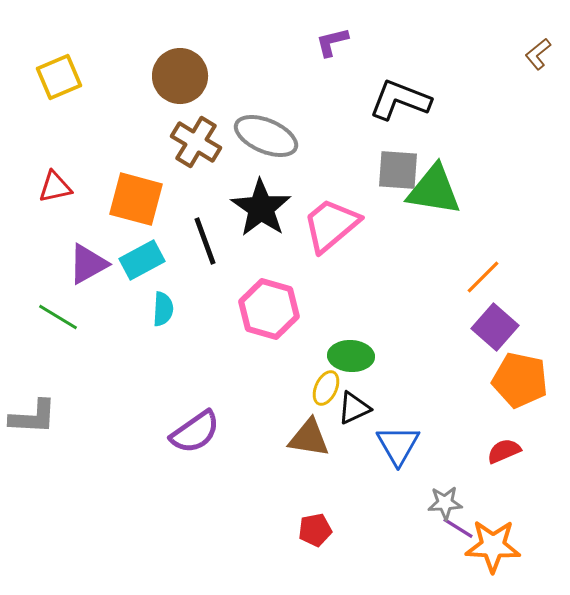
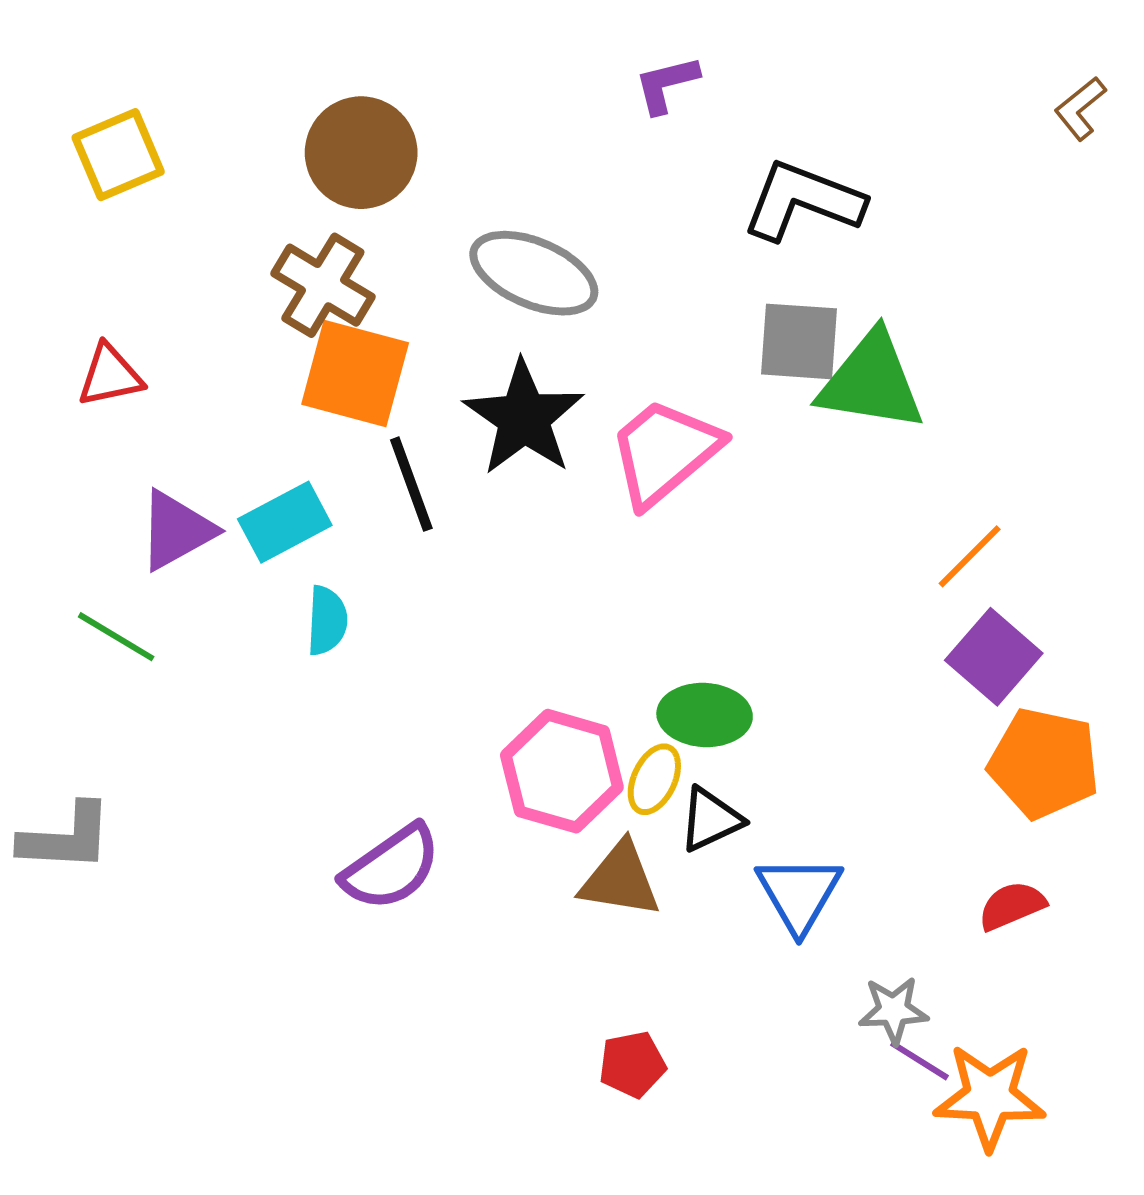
brown cross: (196, 142) -> (323, 285), moved
orange square: (136, 199) -> (355, 374), moved
pink hexagon: (269, 309) -> (562, 771), moved

